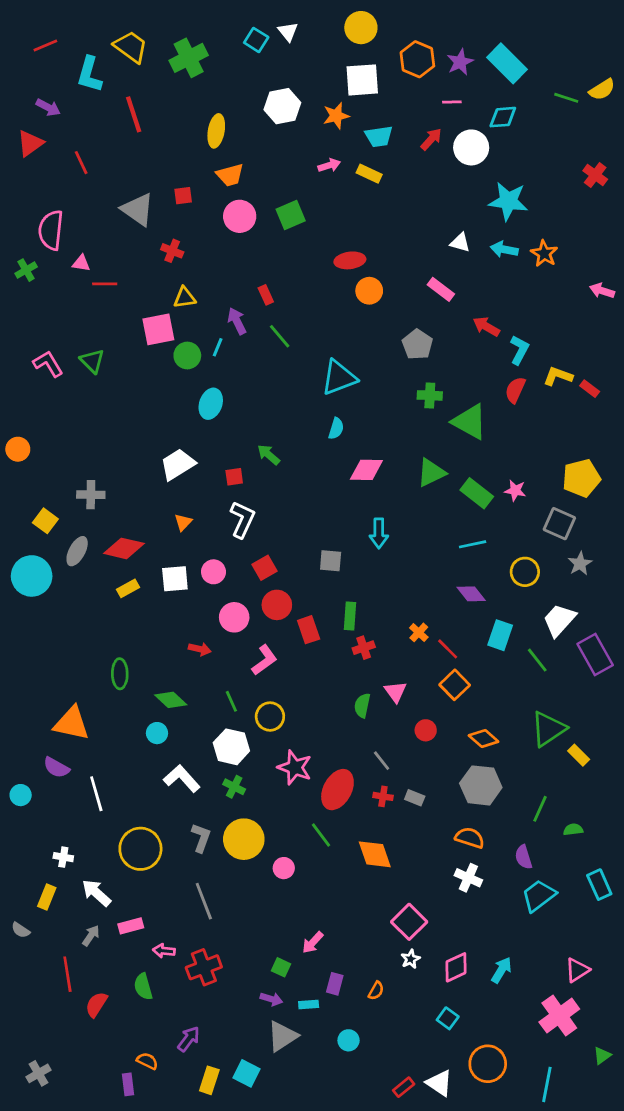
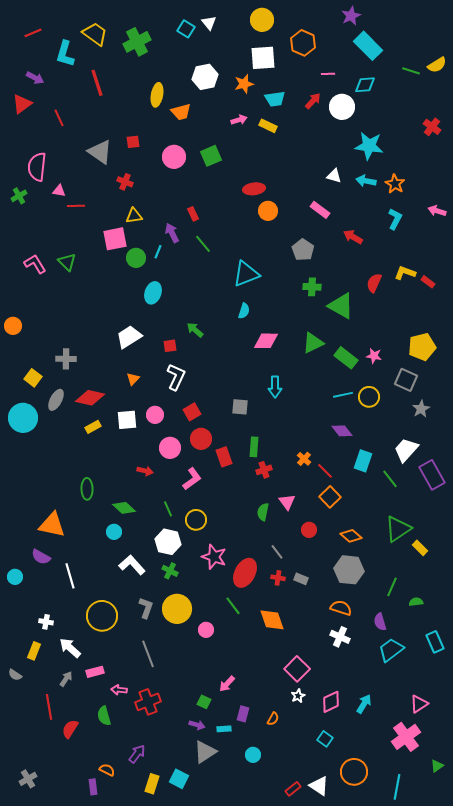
purple star: (460, 62) -> (351, 16), moved
orange trapezoid: (230, 175) -> (181, 112), moved
cyan L-shape: (519, 350) -> (395, 219), moved
yellow circle: (525, 572) -> (369, 397), moved

